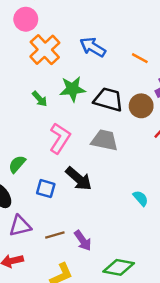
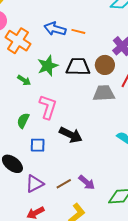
orange line: (140, 58) -> (78, 31), moved
gray trapezoid: (105, 140) -> (104, 93), moved
green semicircle: (17, 164) -> (23, 121), moved
blue square: (46, 189) -> (38, 145), moved

